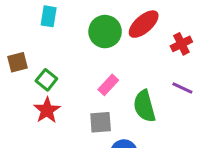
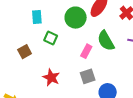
green square: (46, 80) -> (51, 38), moved
green semicircle: (144, 106) -> (106, 41), moved

